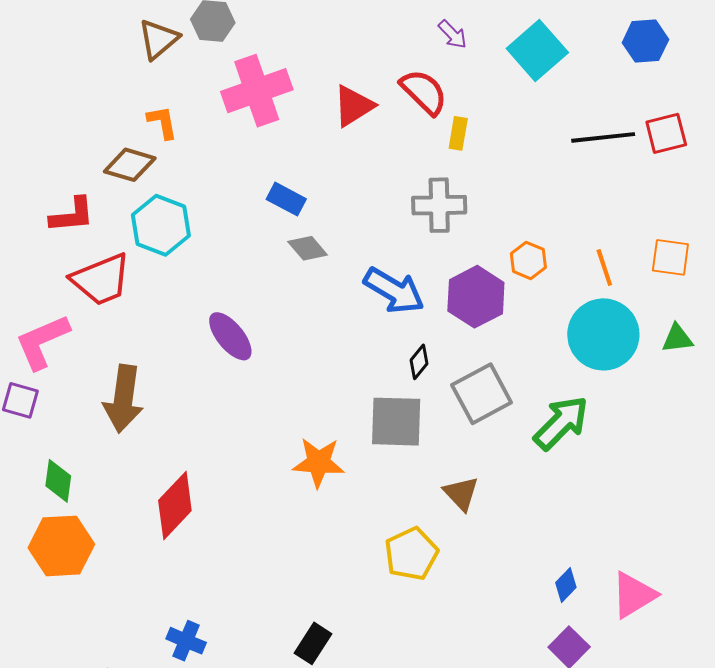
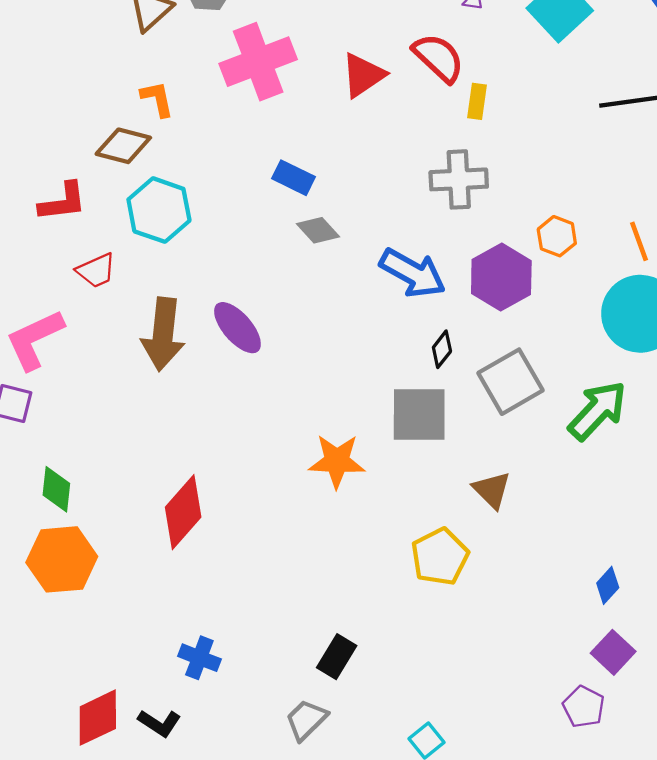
red trapezoid: (101, 279) -> (96, 270), size x0.6
brown arrow: (123, 399) -> (163, 334), moved

